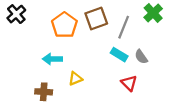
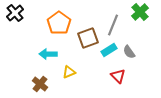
brown square: (96, 18) -> (88, 38), moved
cyan rectangle: (119, 55) -> (109, 50), turned -63
brown cross: (44, 92) -> (40, 84), turned 35

